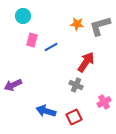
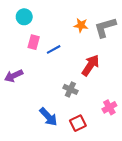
purple arrow: (13, 85) -> (14, 76), moved
gray cross: (76, 85) -> (70, 89), moved
blue arrow: (46, 111) -> (48, 117), turned -150

